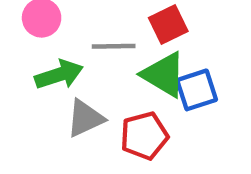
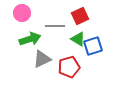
green triangle: (164, 75) -> (78, 39), size x0.7

